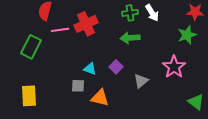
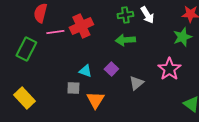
yellow rectangle: (29, 96) -> (24, 98), turned -40
orange triangle: (100, 98) -> (95, 100), turned 48

